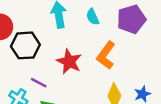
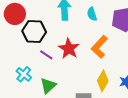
purple line: (39, 83) -> (46, 55), moved

